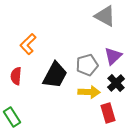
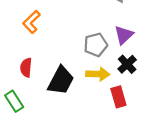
black trapezoid: (55, 75) -> (61, 81), moved
red semicircle: (16, 76) -> (26, 68), moved

